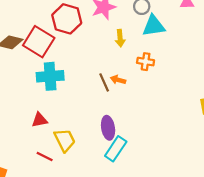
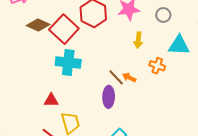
cyan triangle: (154, 26) -> (179, 45), moved
brown line: (104, 82) -> (116, 77), turned -30
purple ellipse: (108, 128) -> (109, 97), moved

